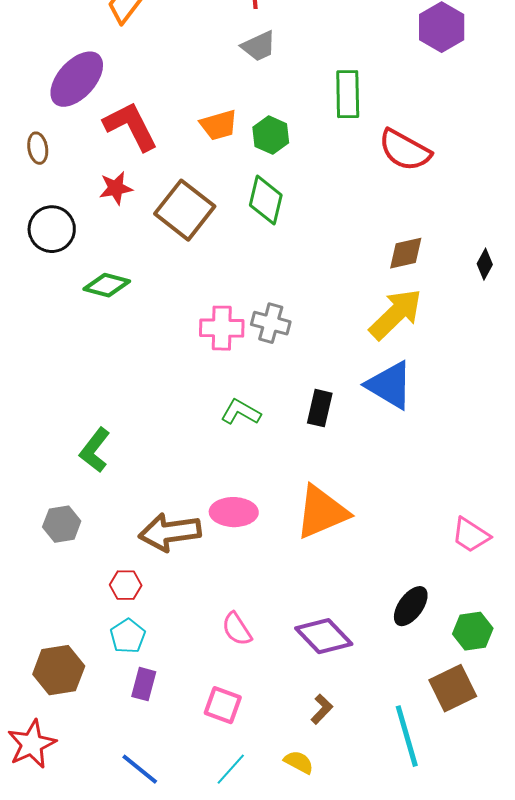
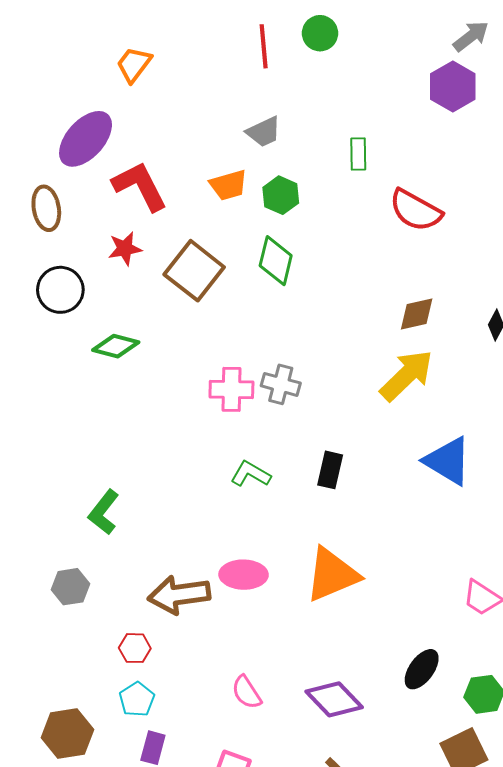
gray trapezoid: (259, 46) -> (264, 132), moved
green rectangle: (348, 94) -> (358, 154), size x0.7
brown ellipse: (38, 148) -> (46, 208), size x1.4
blue triangle: (390, 385) -> (448, 461), moved

